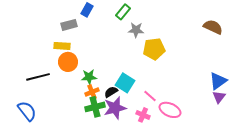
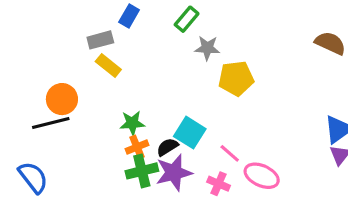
yellow rectangle: (62, 46) -> (108, 66), moved, turned 35
orange circle: (68, 62) -> (62, 99), moved

